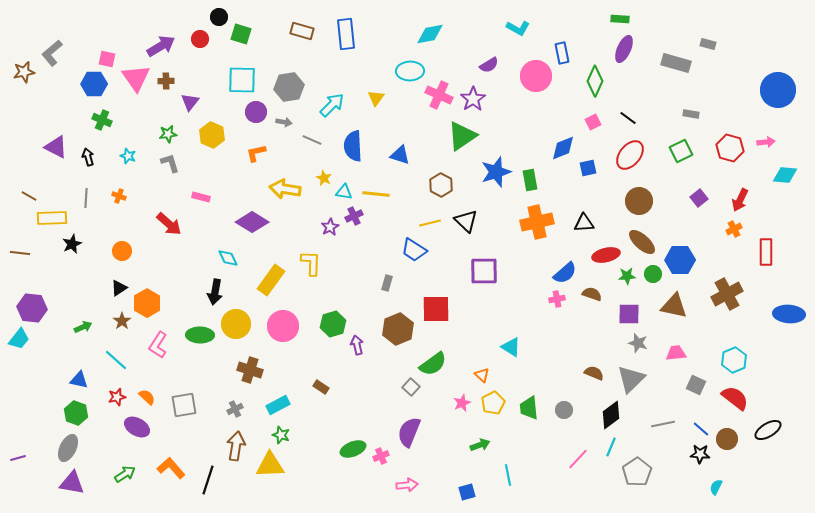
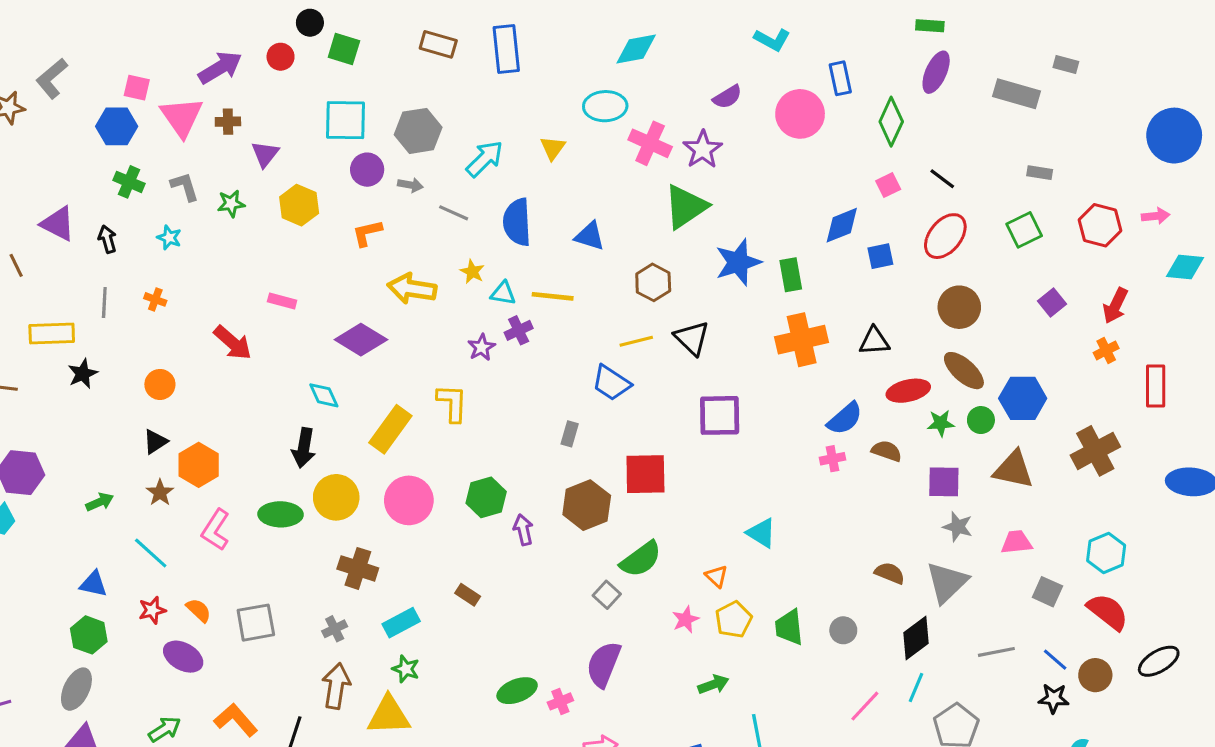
gray L-shape: (170, 163) -> (185, 187), moved
brown line: (29, 196) -> (16, 265), moved, turned 35

